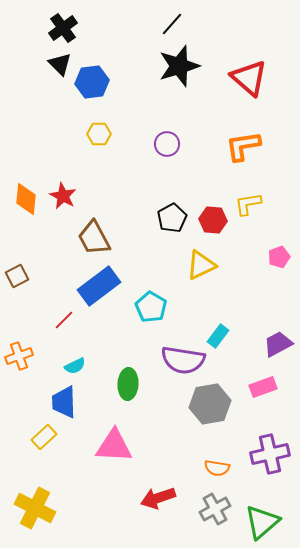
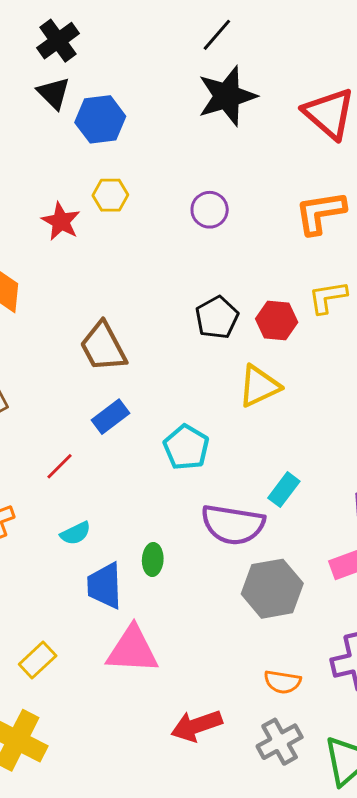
red star: (63, 196) -> (61, 221), moved
blue rectangle: (99, 286) -> (110, 417), size x0.6
green ellipse: (128, 384) -> (153, 560), size x0.7
blue trapezoid: (64, 402) -> (105, 586), moved
yellow rectangle: (44, 437) -> (38, 660), moved

